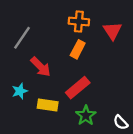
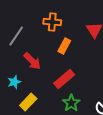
orange cross: (79, 22) -> (52, 22), moved
yellow rectangle: (48, 105) -> (28, 102), moved, turned -54

